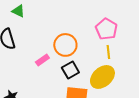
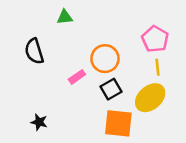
green triangle: (18, 11) -> (65, 17), moved, turned -32

